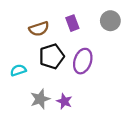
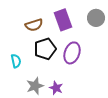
purple rectangle: (72, 23) -> (63, 20), size x1.5
cyan semicircle: (18, 70) -> (16, 61), turned 96

